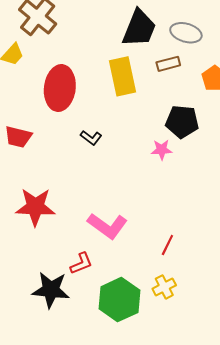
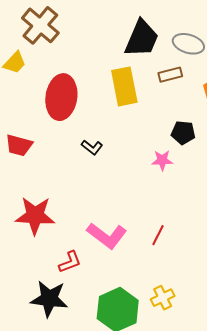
black pentagon: (182, 122) -> (183, 133), size x0.7
red line: (167, 245) -> (158, 235), moved
red L-shape: (81, 263) -> (70, 262), moved

